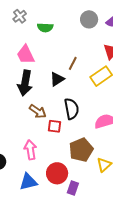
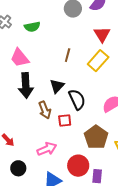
black triangle: (57, 79) -> (57, 86), moved
brown arrow: (38, 111) -> (45, 110), turned 48
pink arrow: (30, 150) -> (47, 149), turned 90

